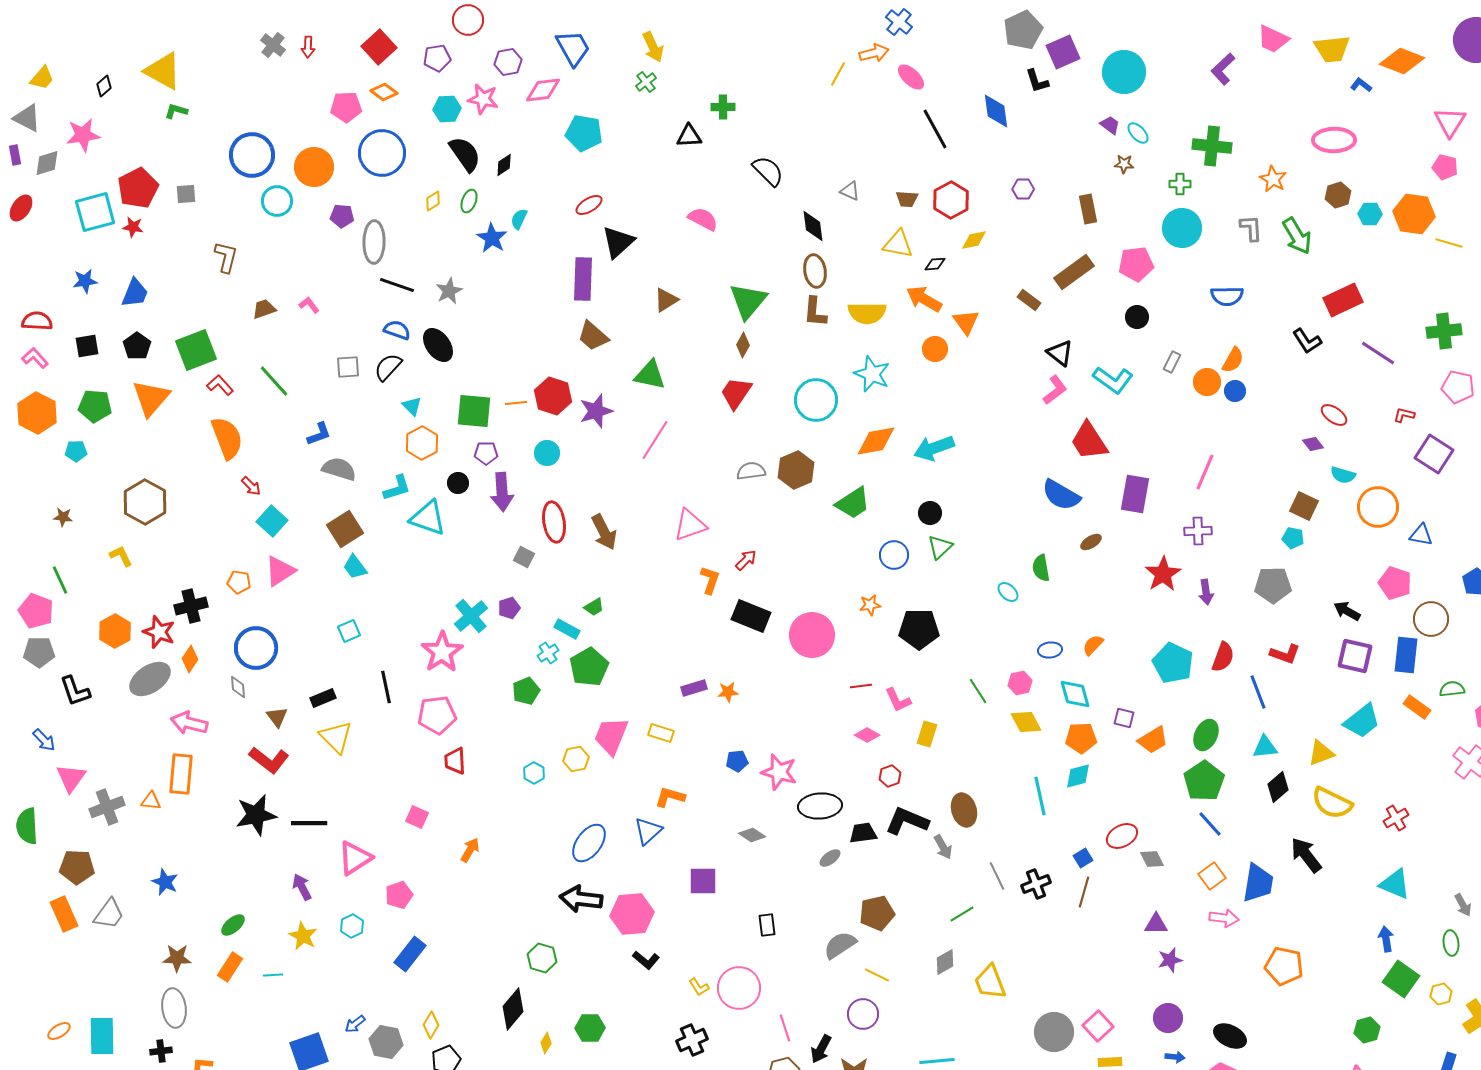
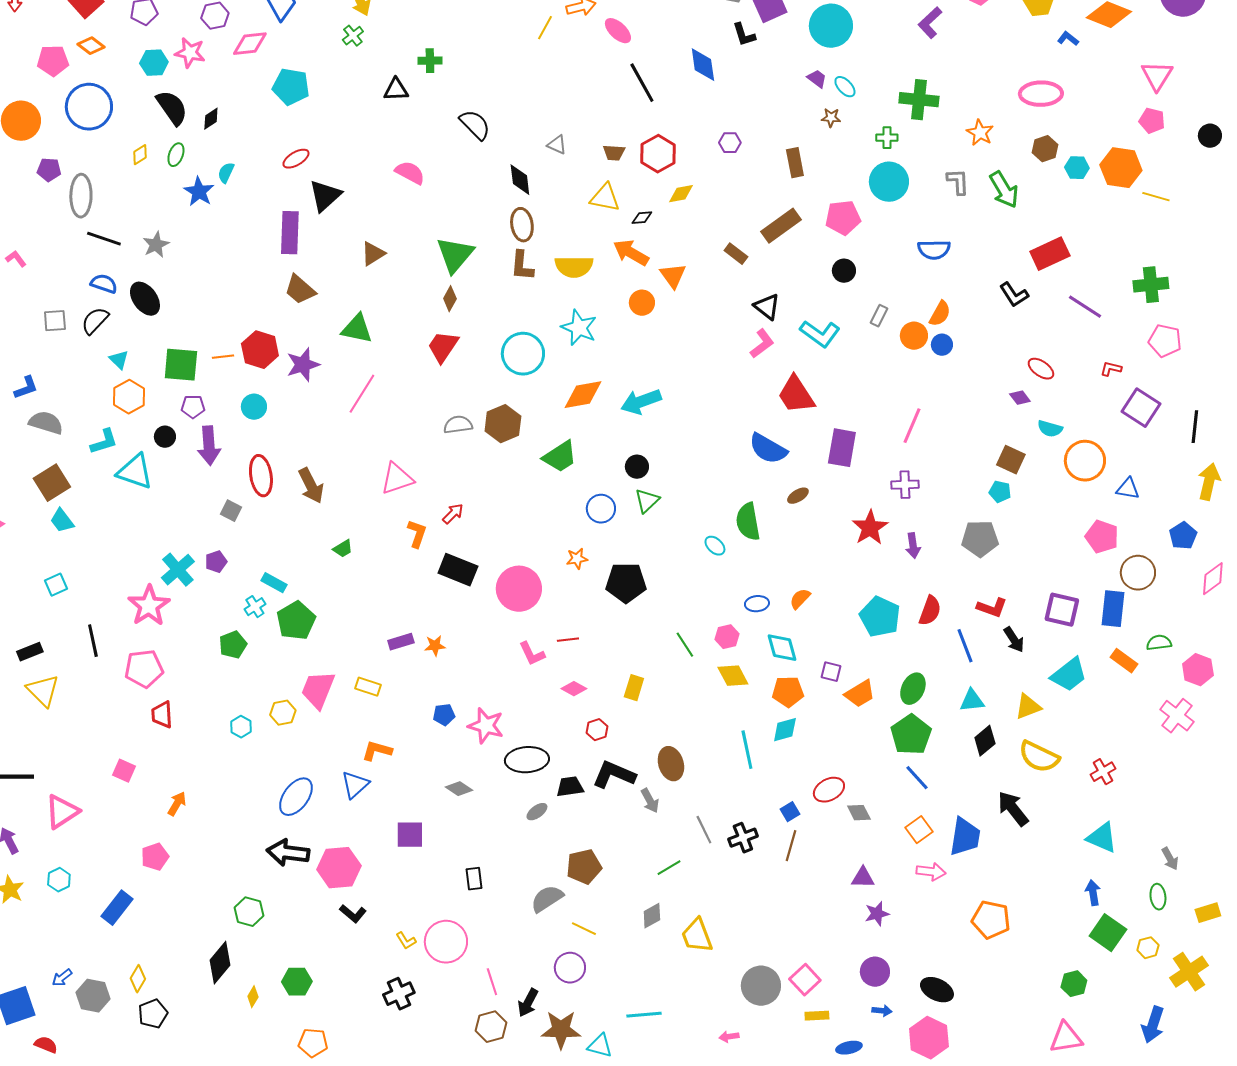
green semicircle: (1041, 568) -> (748, 522), size x1.4
green trapezoid: (594, 607) -> (343, 549), moved
black arrow: (1347, 611) -> (1014, 640), moved, turned -152
pink L-shape: (898, 700) -> (532, 654), moved
pink pentagon: (399, 895) -> (155, 857), moved

